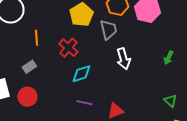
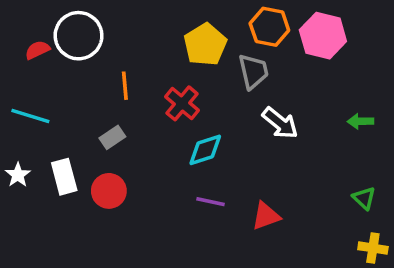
green arrow: (168, 58) -> (360, 121), turned 64
white arrow: (123, 59) -> (280, 123), turned -35

